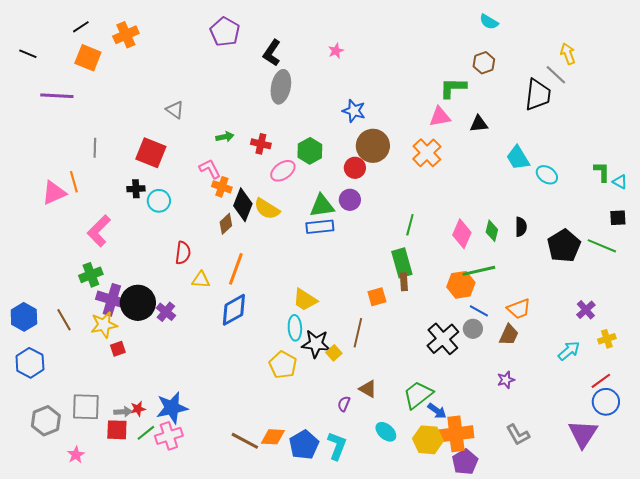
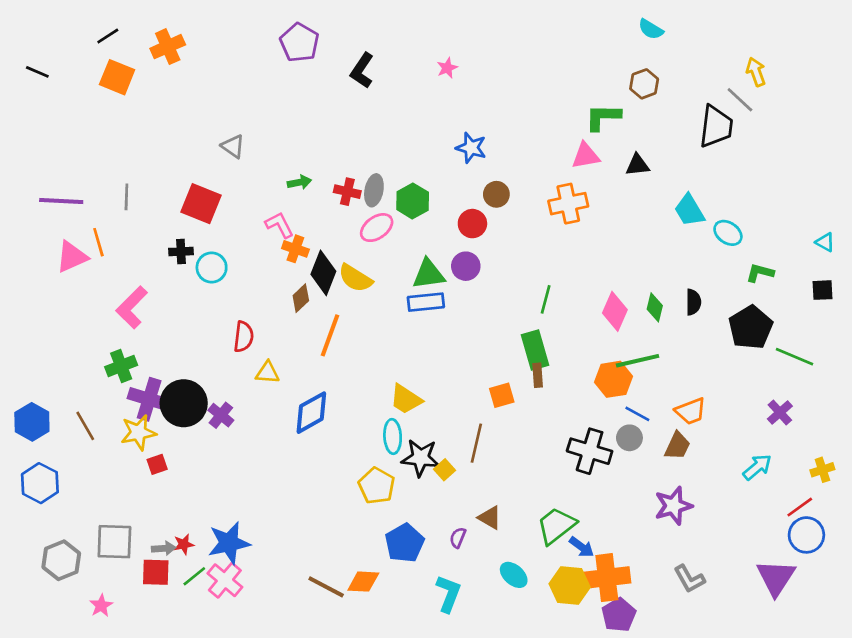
gray ellipse: (281, 87) -> (374, 190), moved, size x0.7
purple line: (57, 96) -> (61, 201), moved
brown circle: (373, 146) -> (496, 194), size x0.6
orange cross: (427, 153) -> (568, 204), turned 32
green L-shape: (602, 172) -> (760, 273), moved, turned -75
green line: (602, 246) -> (794, 357), moved
orange line: (236, 269) -> (330, 335), moved
black cross: (443, 339) -> (590, 451), turned -32
yellow cross: (607, 339) -> (822, 470), moved
purple star: (506, 380) -> (673, 506), size x1.6
pink cross: (169, 436) -> (225, 580), turned -32
blue pentagon: (304, 445) -> (405, 543), moved

